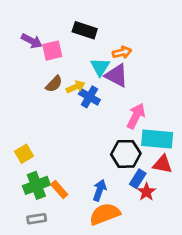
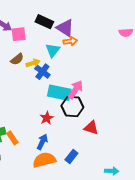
purple triangle: (116, 75) -> (65, 28), moved
cyan rectangle: (157, 139) -> (59, 93), moved
black hexagon: (126, 154) -> (72, 106), moved
blue rectangle: (138, 179) -> (71, 157), moved
red star: (146, 192) -> (47, 118), moved

